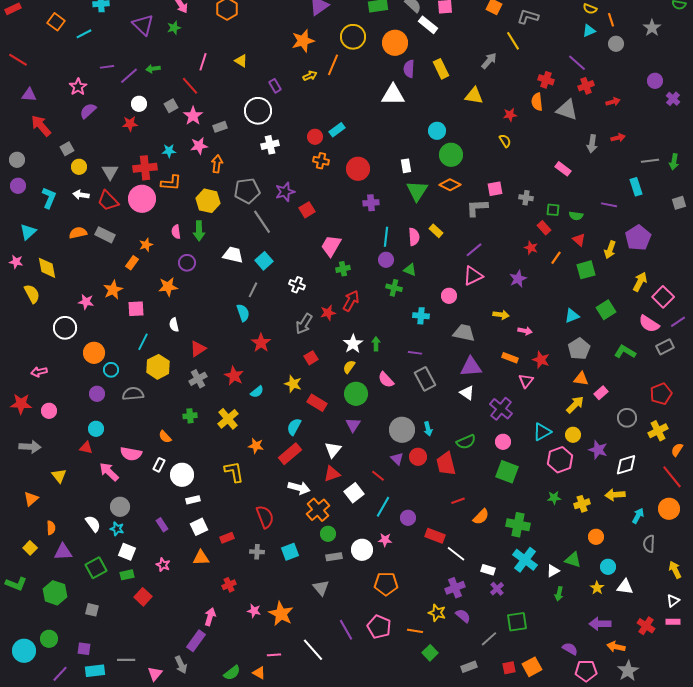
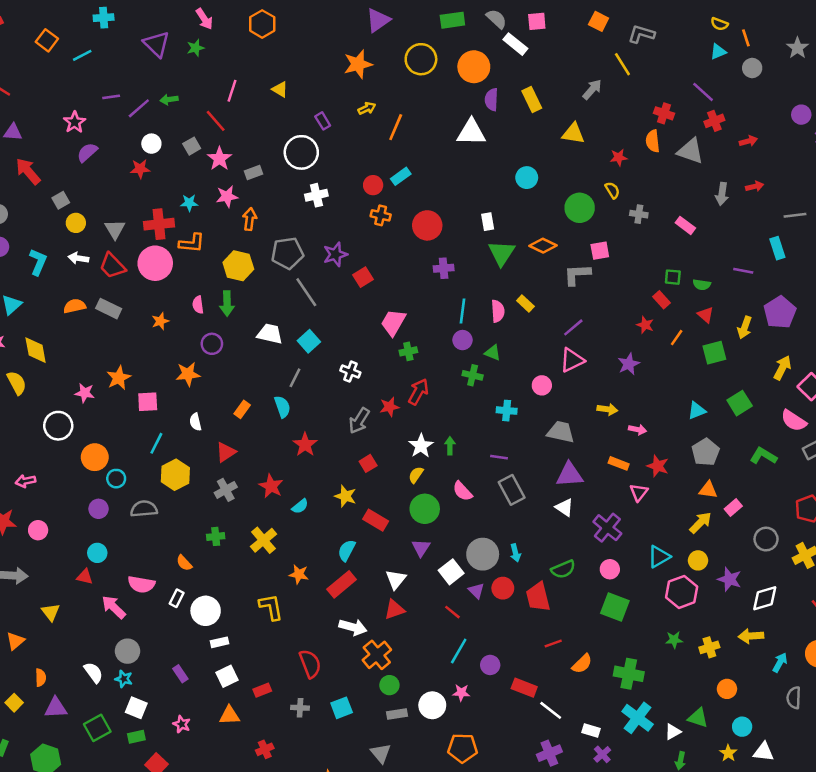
orange line: (333, 65) -> (396, 127), moved
green circle: (451, 155) -> (580, 208), moved
gray cross: (526, 198) -> (639, 214), moved
orange rectangle: (132, 263) -> (242, 409), moved
white square: (354, 493) -> (451, 572), moved

